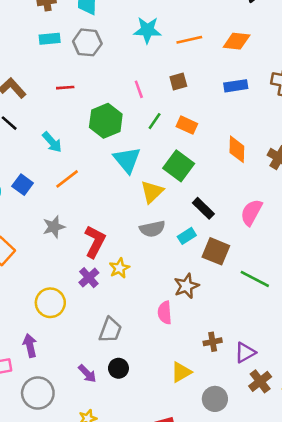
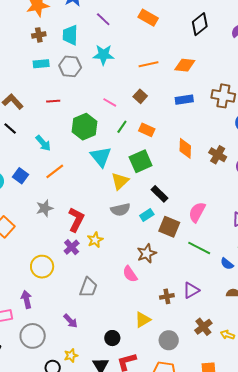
cyan star: (147, 30) -> (103, 55), moved
brown square: (178, 81) -> (140, 96), turned -32
pink line: (139, 89) -> (110, 102), turned -40
green square: (179, 166) -> (141, 161), turned 30
pink semicircle: (251, 212) -> (197, 212), moved
pink semicircle: (165, 313) -> (130, 274), turned -30
purple triangle: (245, 353) -> (191, 290), moved
black circle: (118, 368) -> (112, 338), moved

